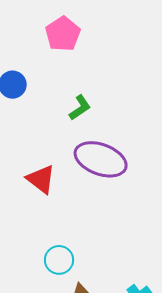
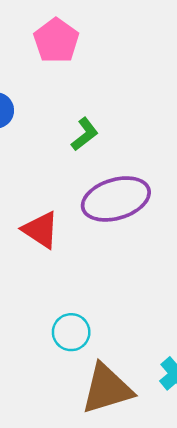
purple ellipse: (101, 159) -> (116, 199), turned -33

